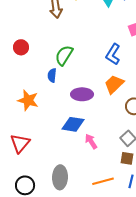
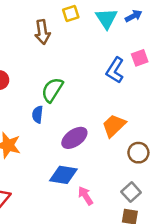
blue L-shape: (113, 54) -> (115, 70), moved
purple ellipse: (82, 94) -> (74, 138), turned -35

